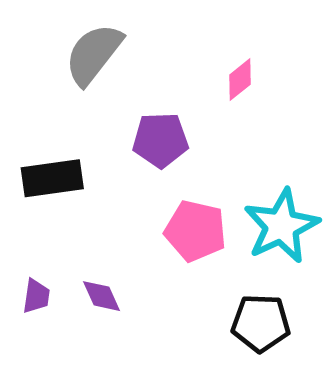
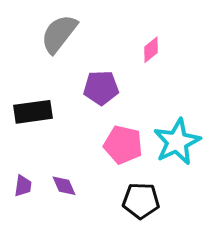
black pentagon: (261, 323) -> (141, 201), moved

